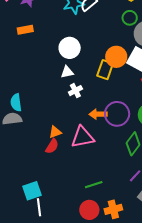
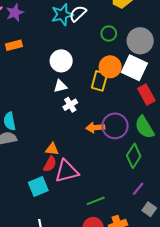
green circle: (130, 18) -> (109, 33), moved
orange triangle: (55, 132) -> (52, 149), turned 32
pink triangle: (82, 137) -> (67, 171), moved
cyan square: (32, 191) -> (38, 187), moved

